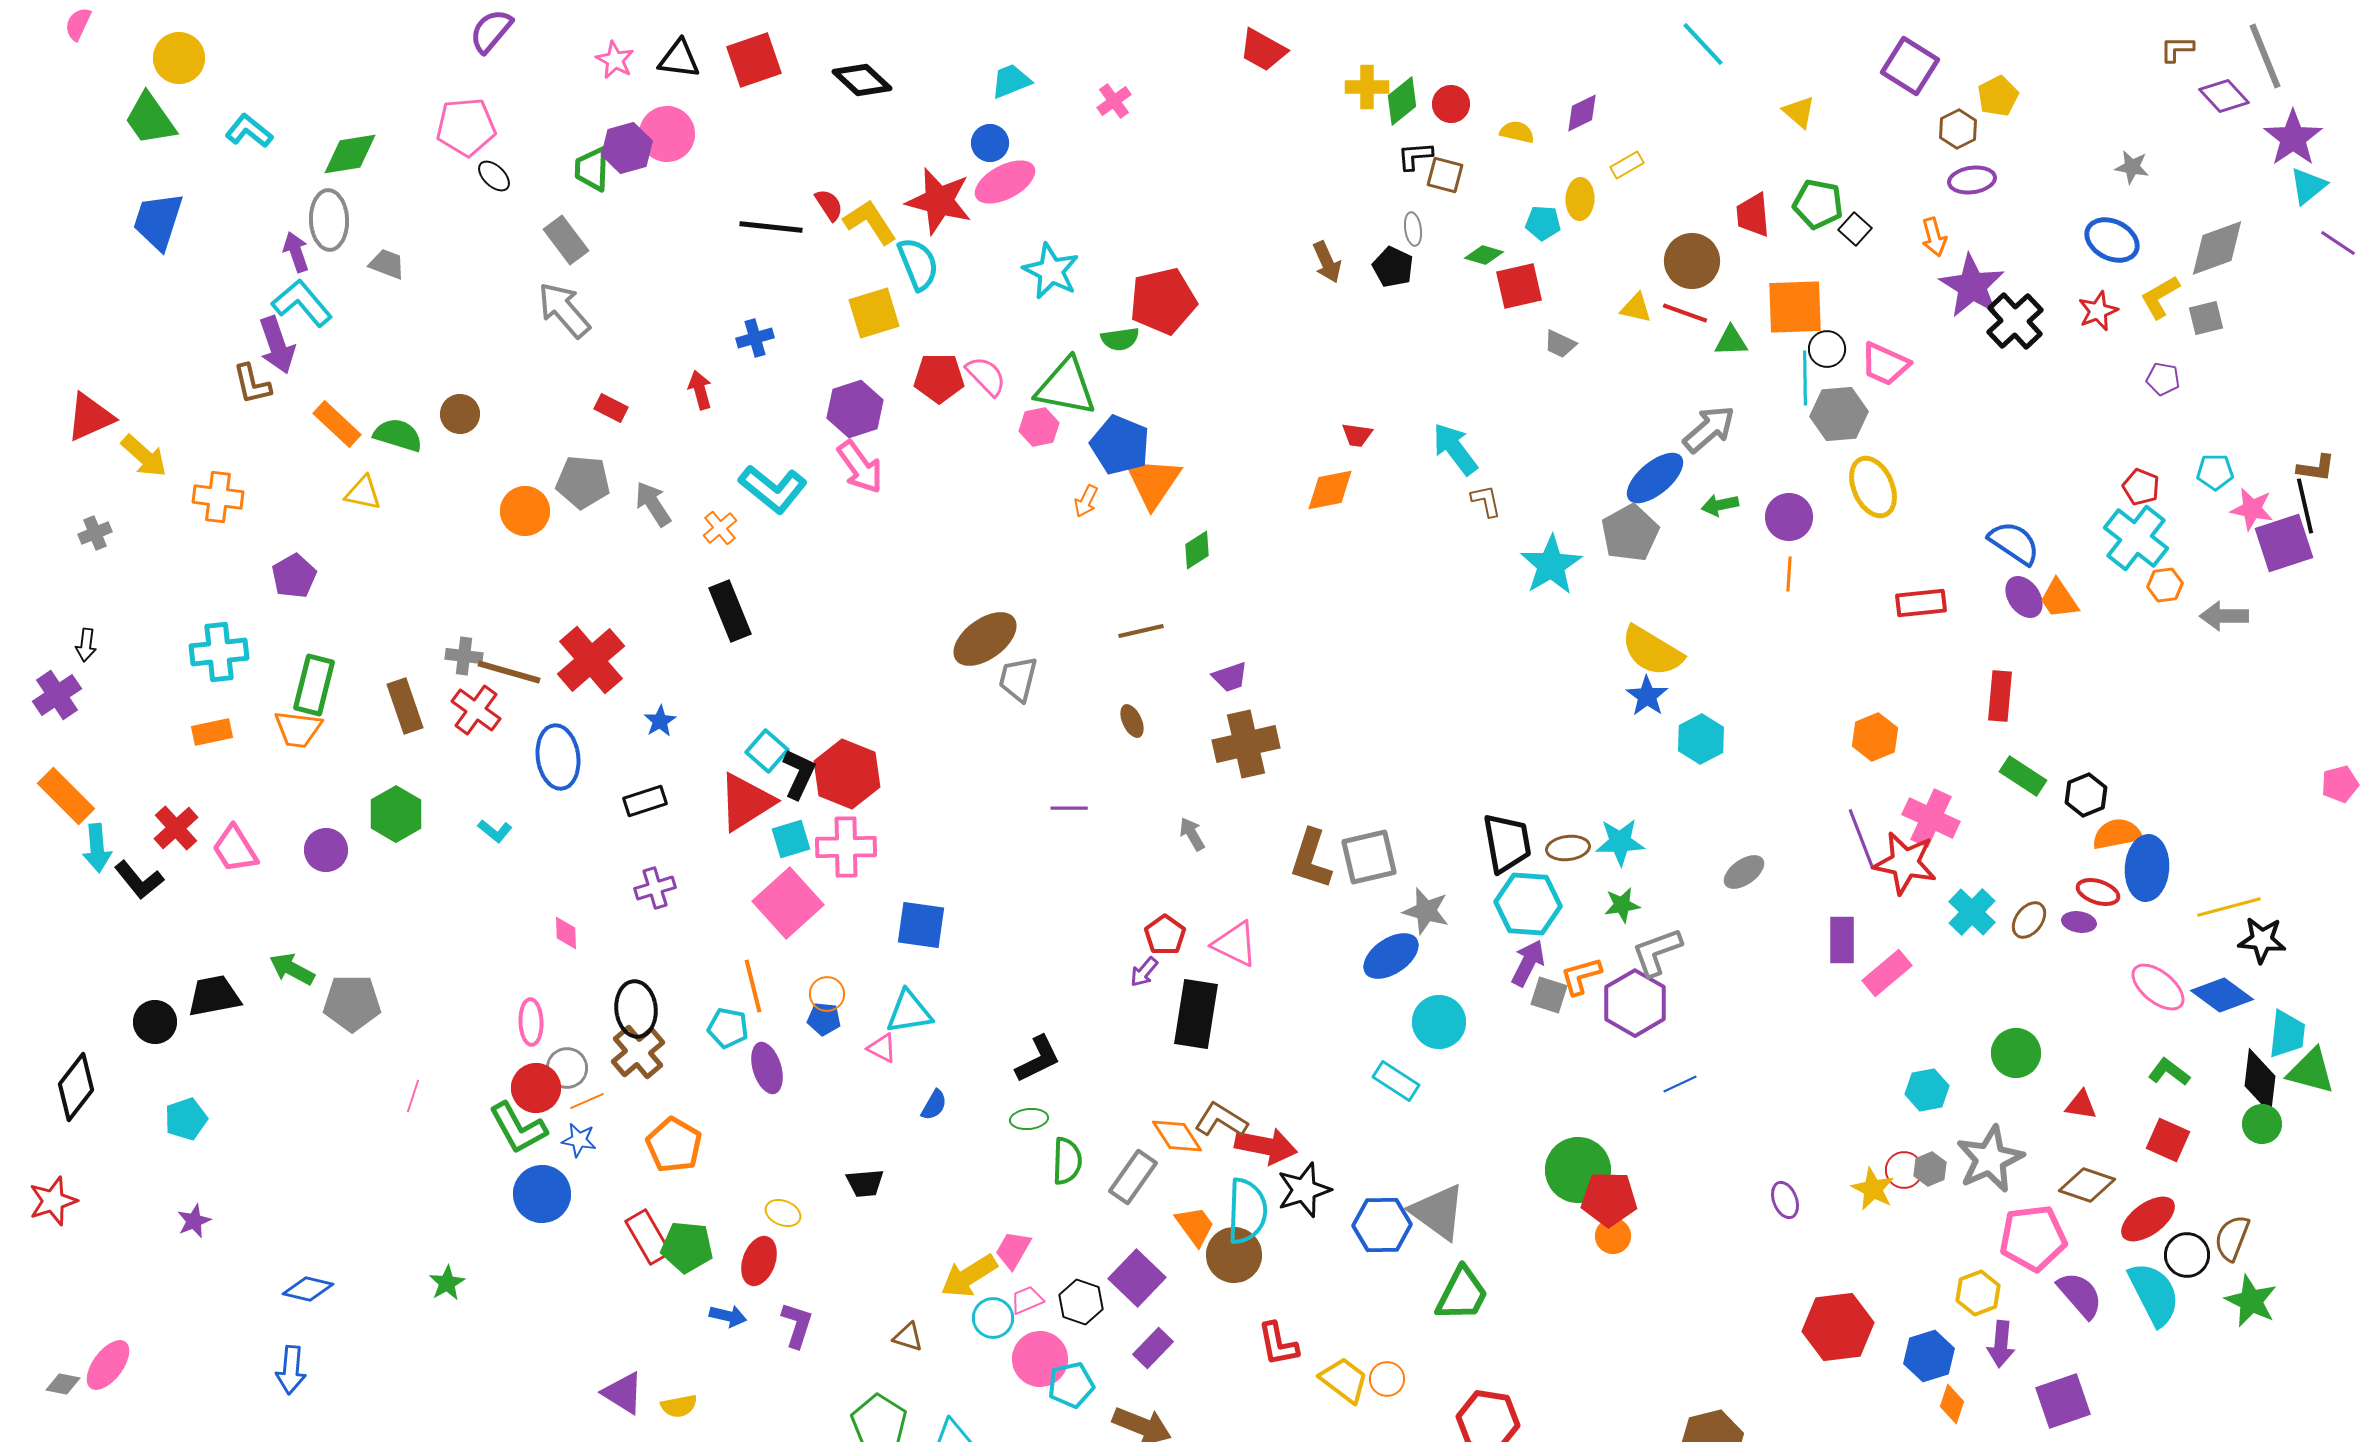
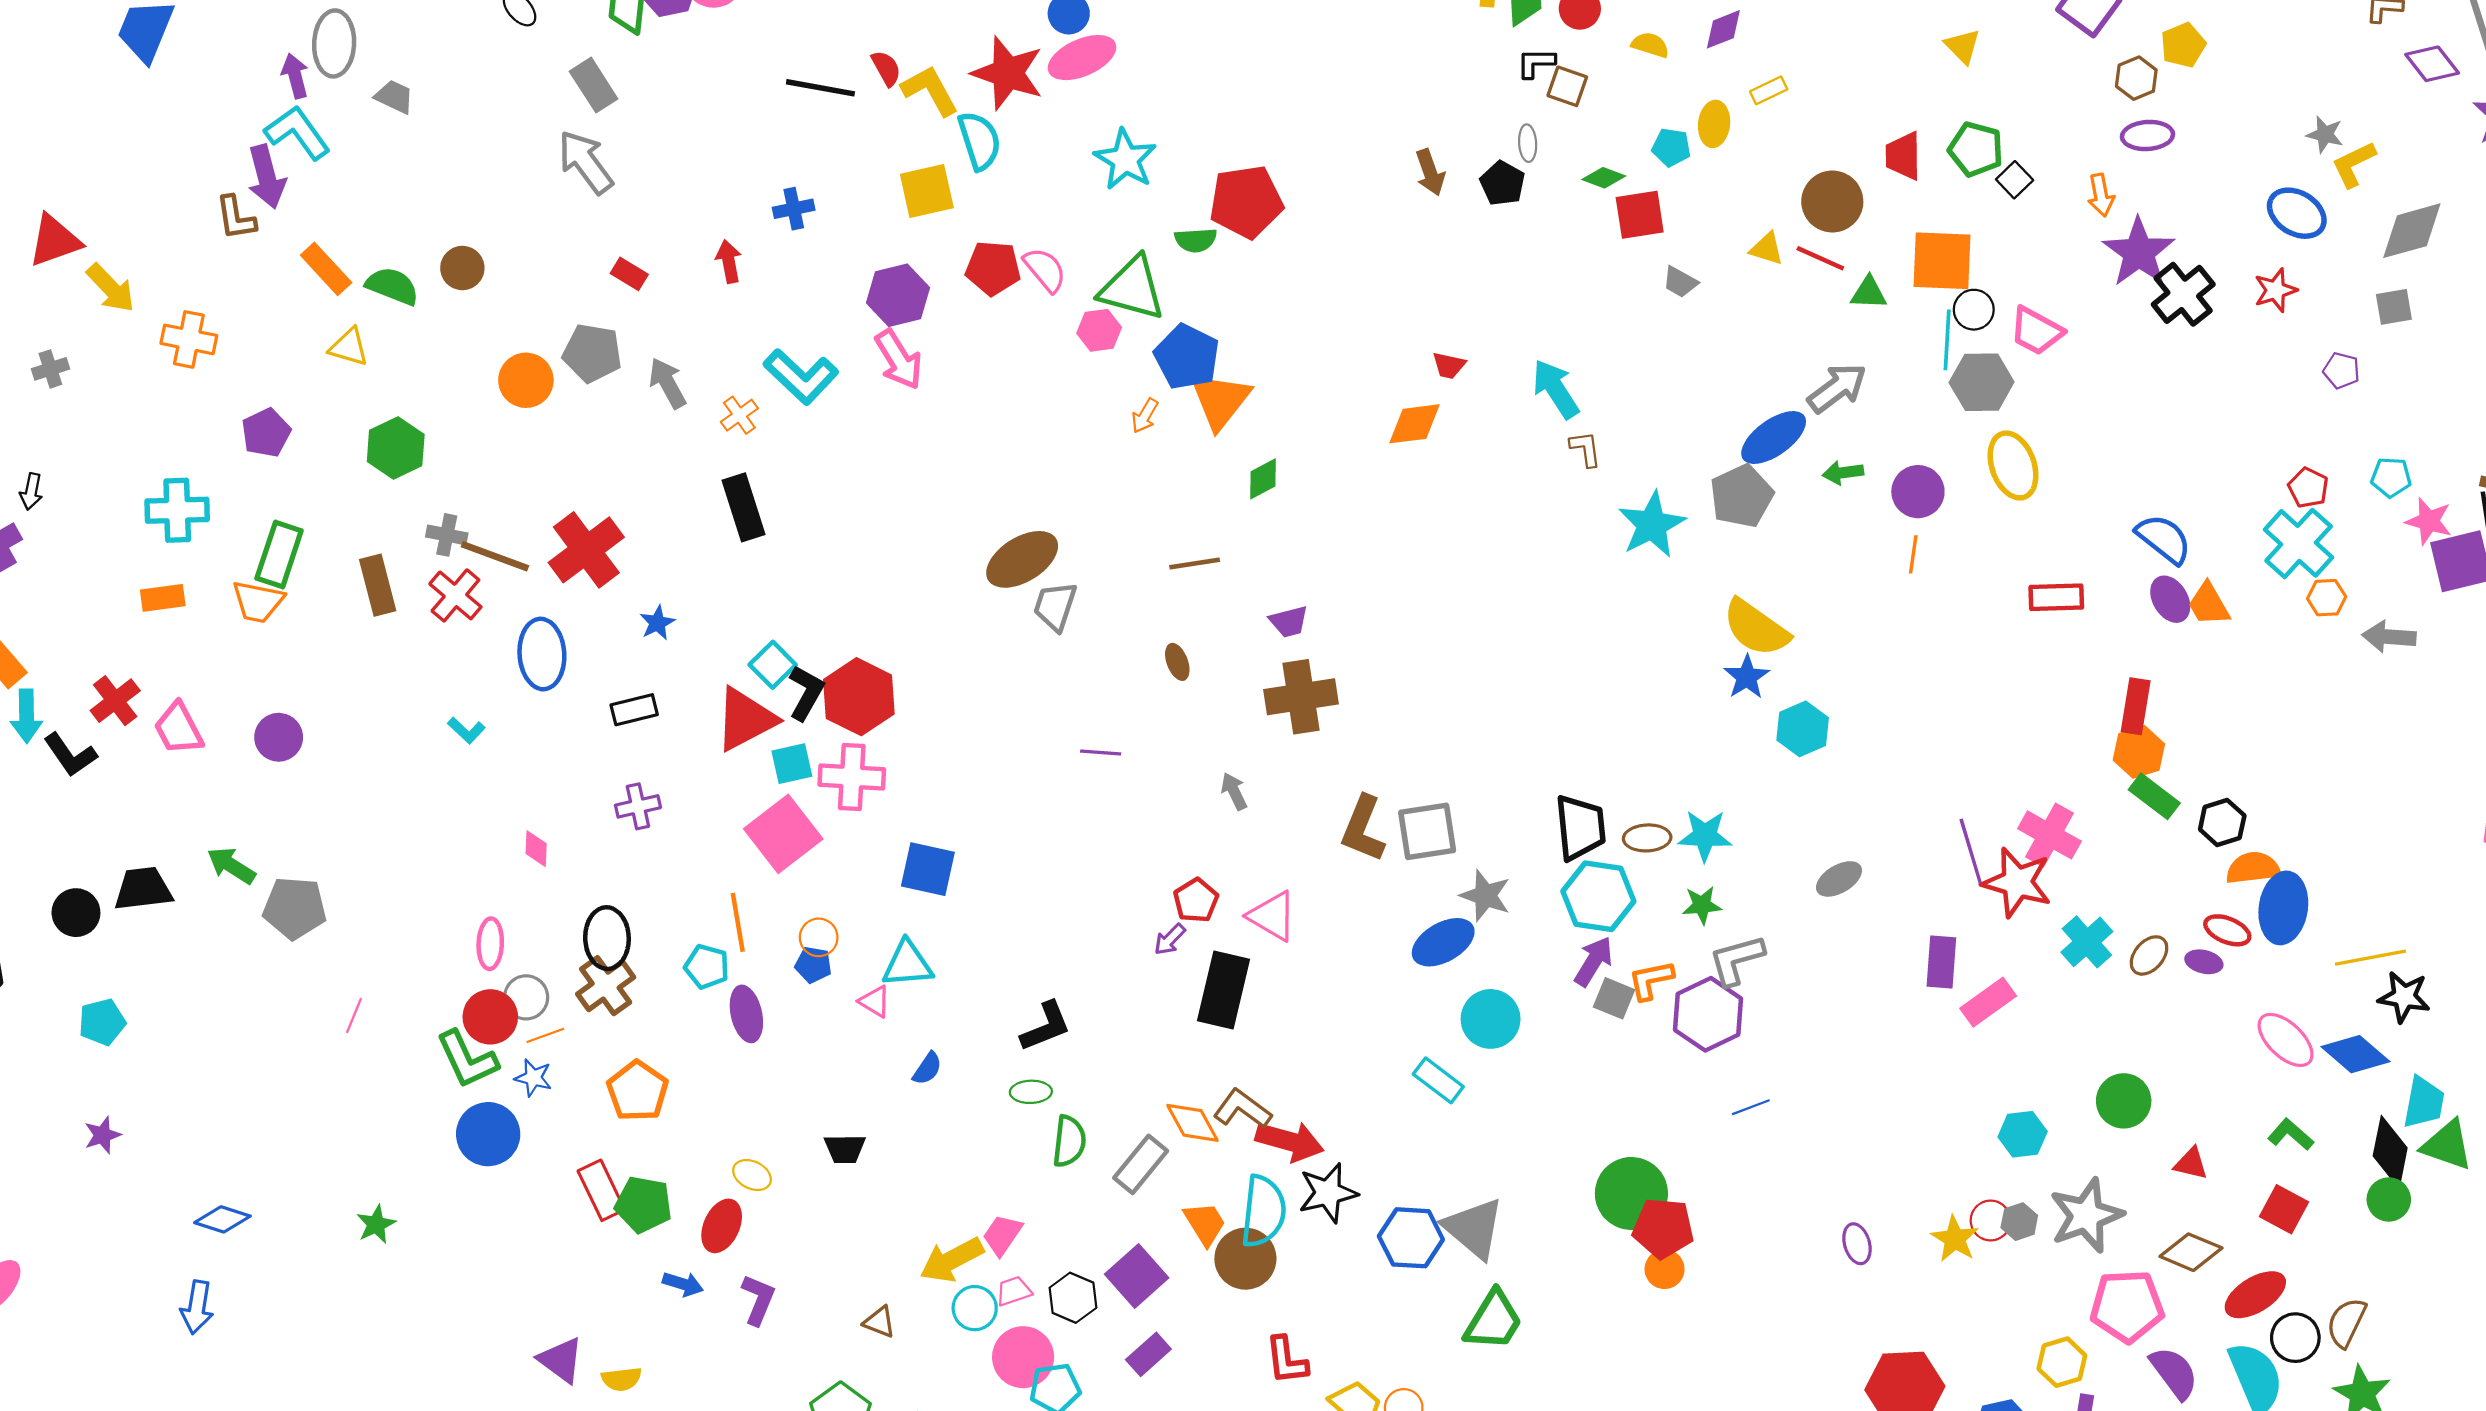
yellow L-shape: (2160, 297) -> (2354, 164), moved
orange hexagon: (1875, 737) -> (2139, 752), moved
green hexagon: (396, 814) -> (396, 448), moved

